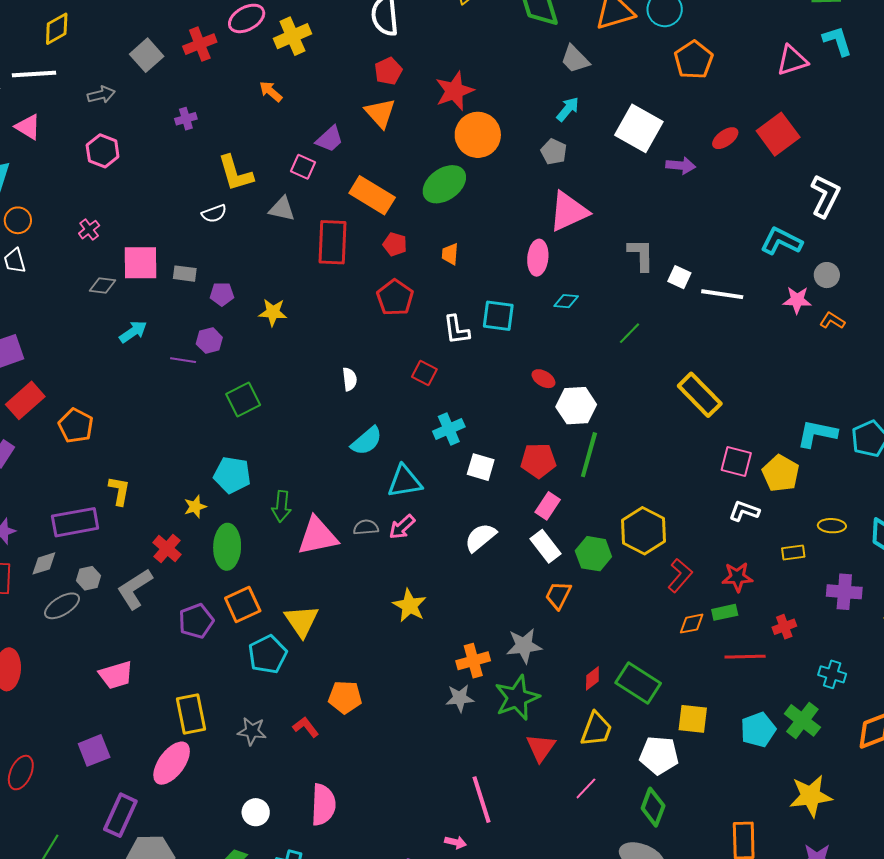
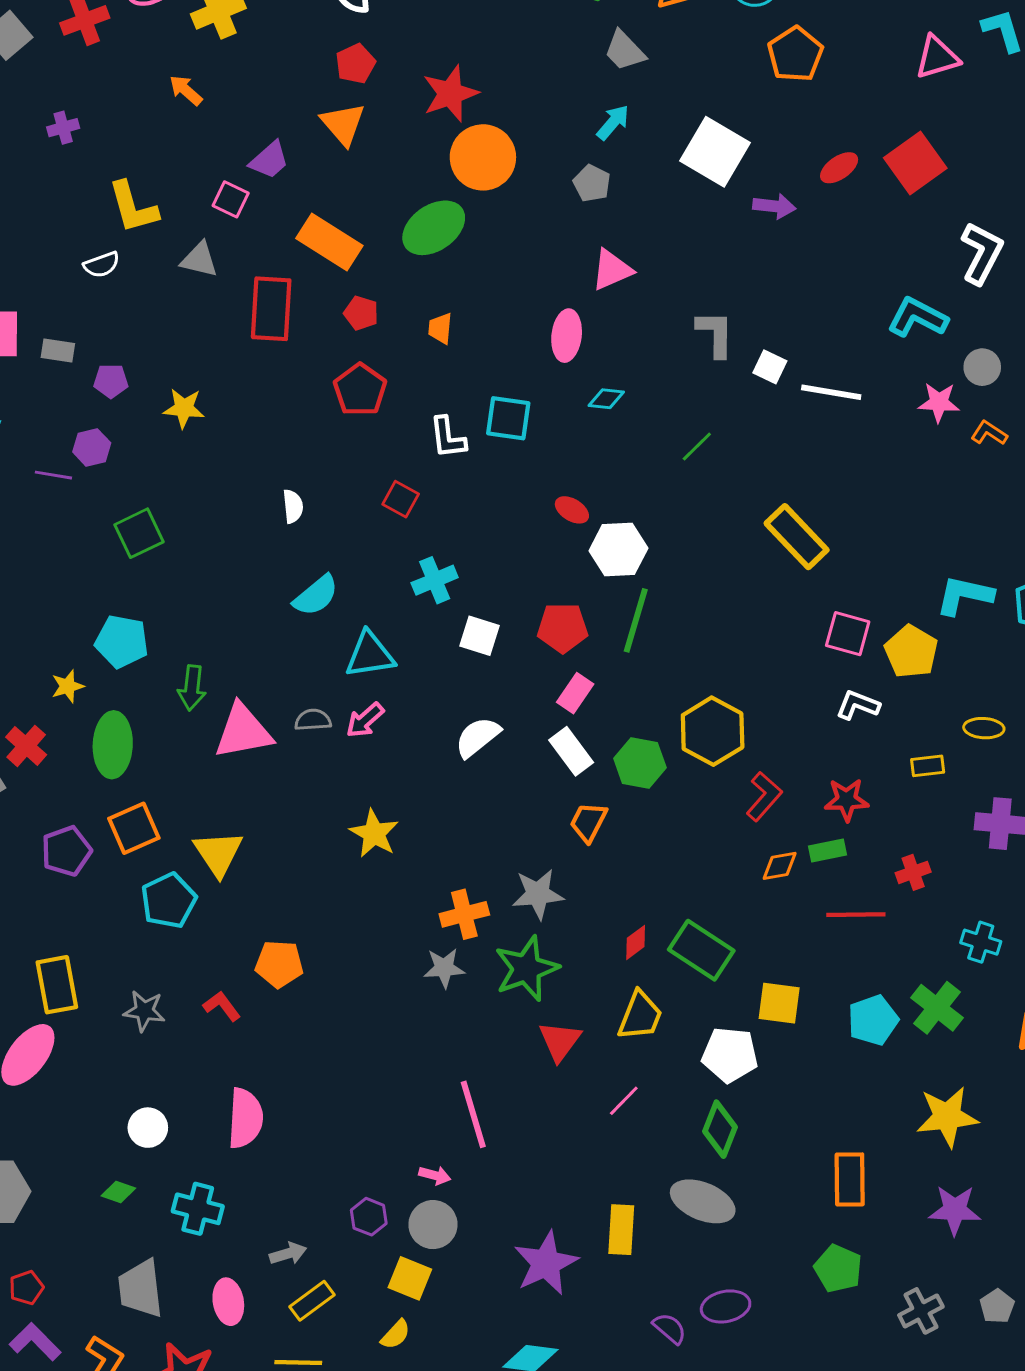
pink triangle: (569, 211) -> (612, 270), size x0.7

